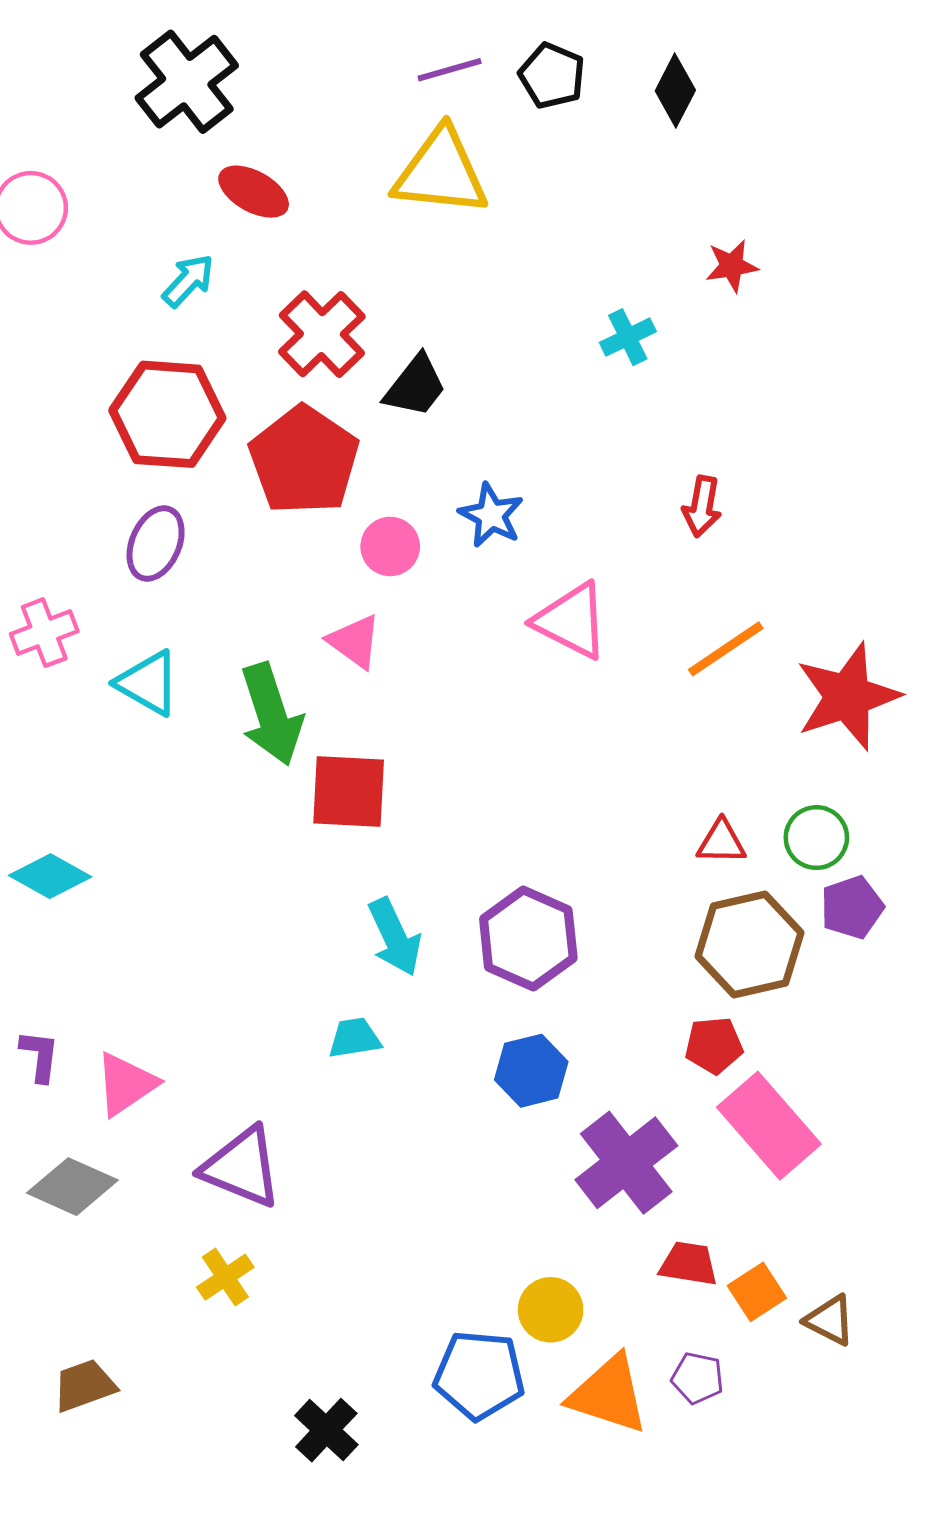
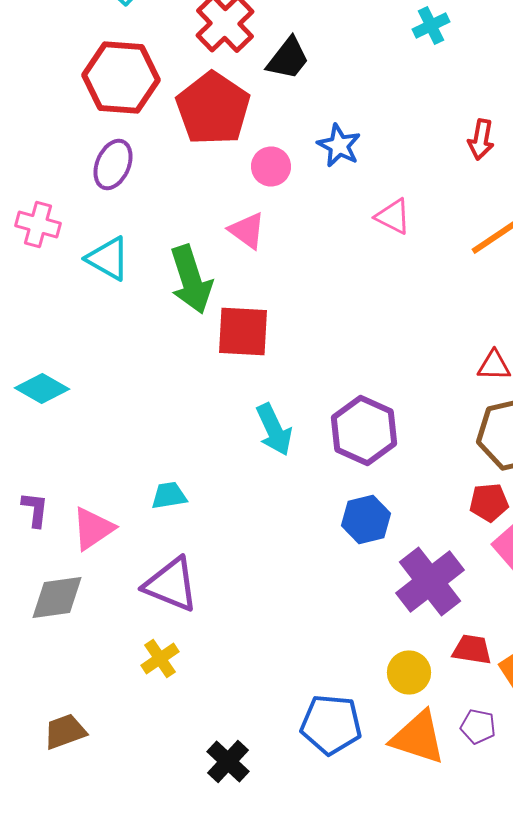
pink triangle: (571, 621) -> (393, 216), size x0.7
pink cross: (44, 633) -> (38, 224), turned 36
cyan trapezoid: (355, 1038) -> (169, 496), moved
gray diamond: (72, 1187) -> (57, 598), turned -32
yellow circle: (551, 1310) -> (409, 672), moved

